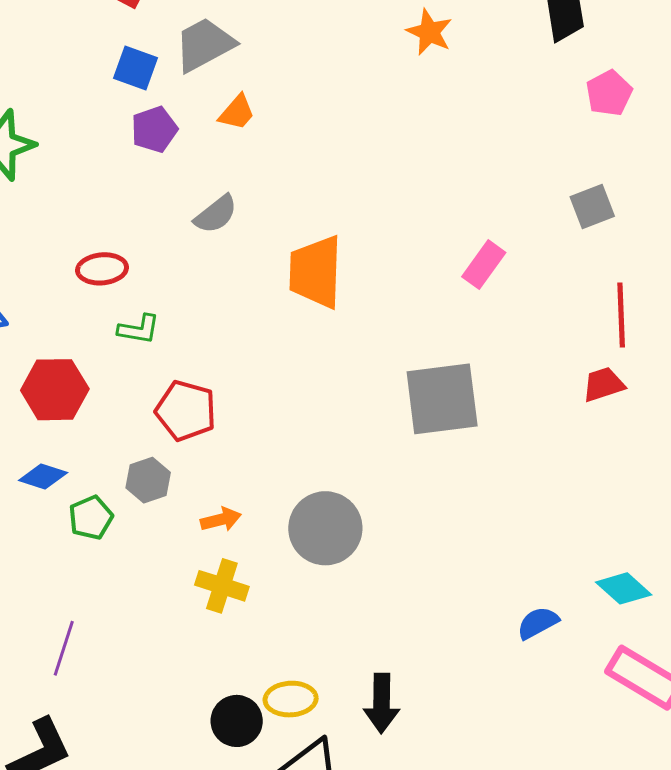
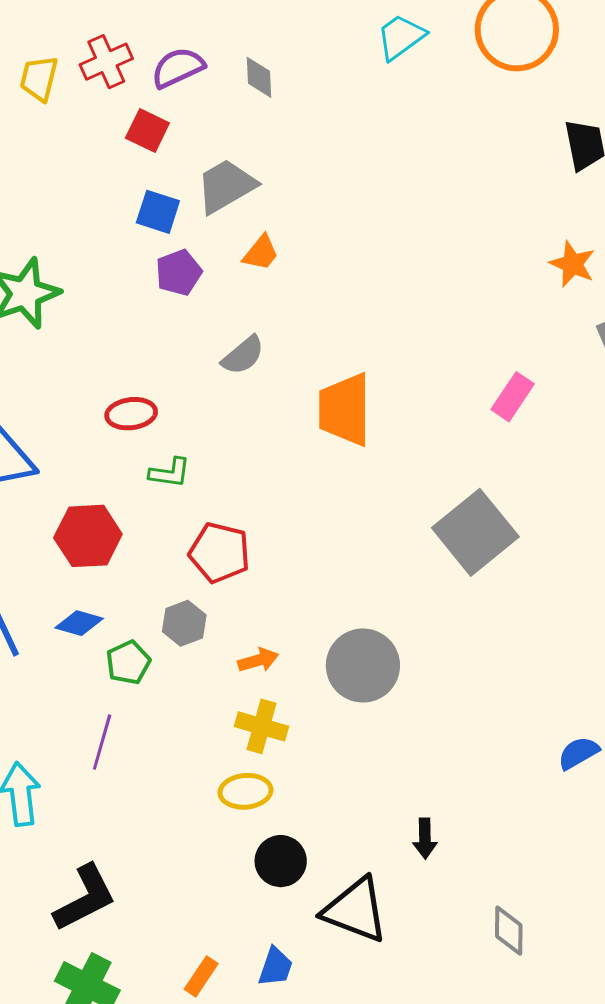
orange star: (429, 32) -> (572, 264), moved
gray square: (442, 399) -> (475, 532), turned -30
purple line: (64, 648) -> (102, 742), moved
yellow ellipse: (291, 699) -> (245, 791), moved
black arrow: (382, 703) -> (425, 838), size x0.7

